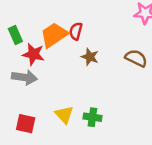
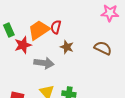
red star: (33, 54) -> (23, 45), turned -30
gray arrow: (24, 77) -> (44, 63), moved

